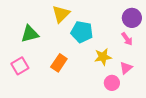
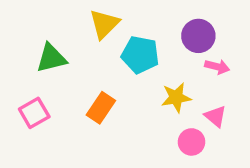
purple circle: (132, 18) -> (198, 36), moved
pink arrow: (127, 39) -> (217, 67), turned -40
pink triangle: (126, 68) -> (215, 116), turned -40

